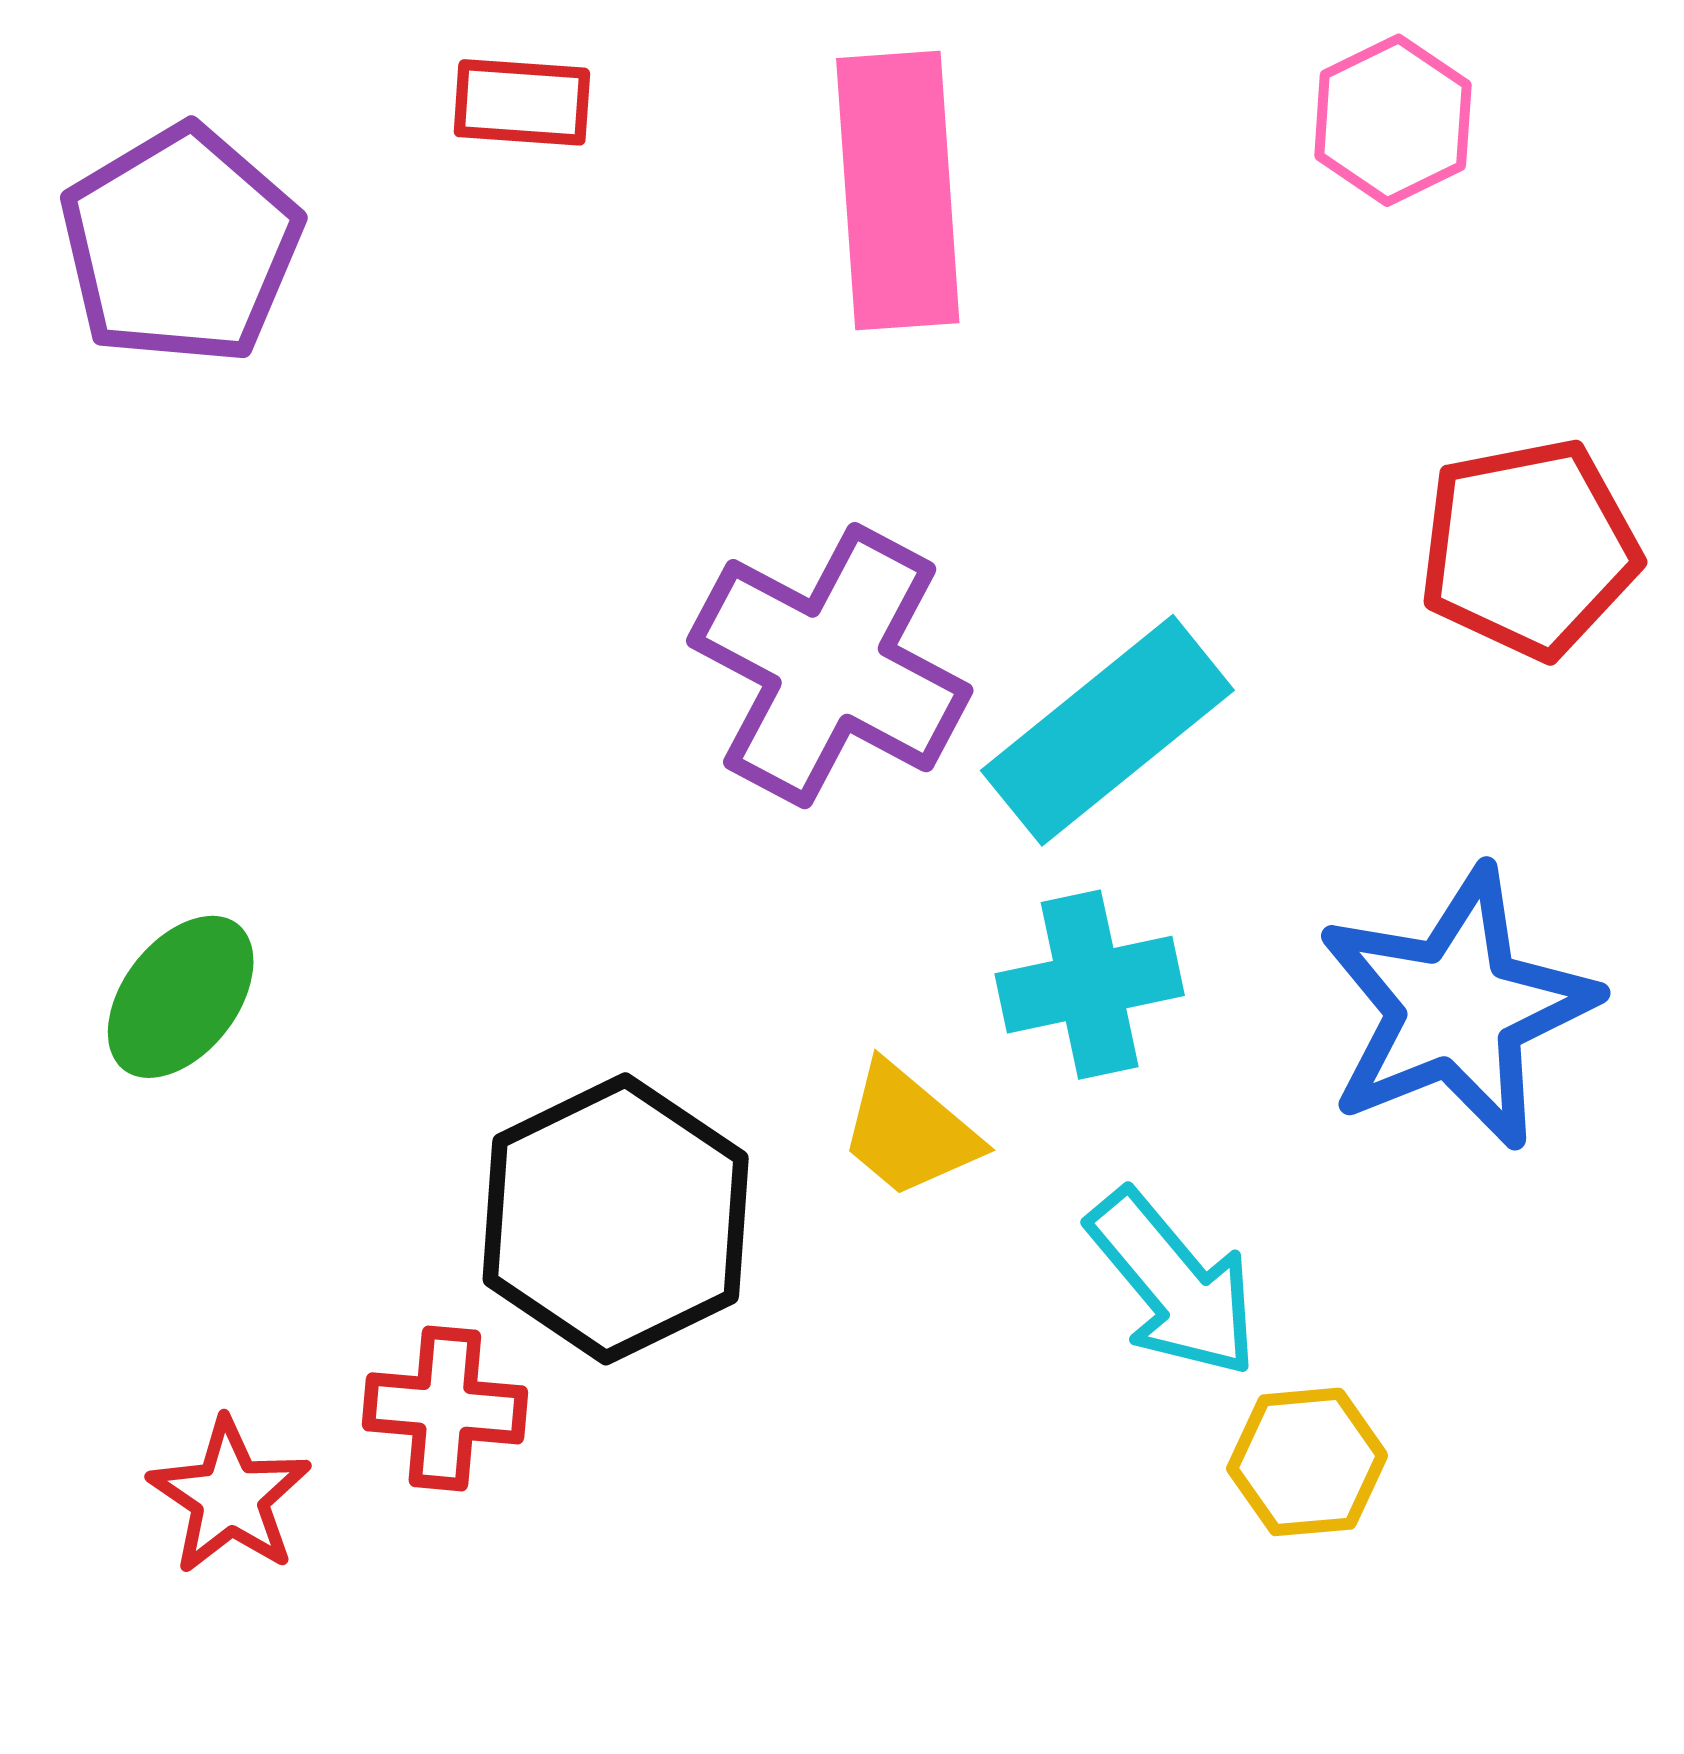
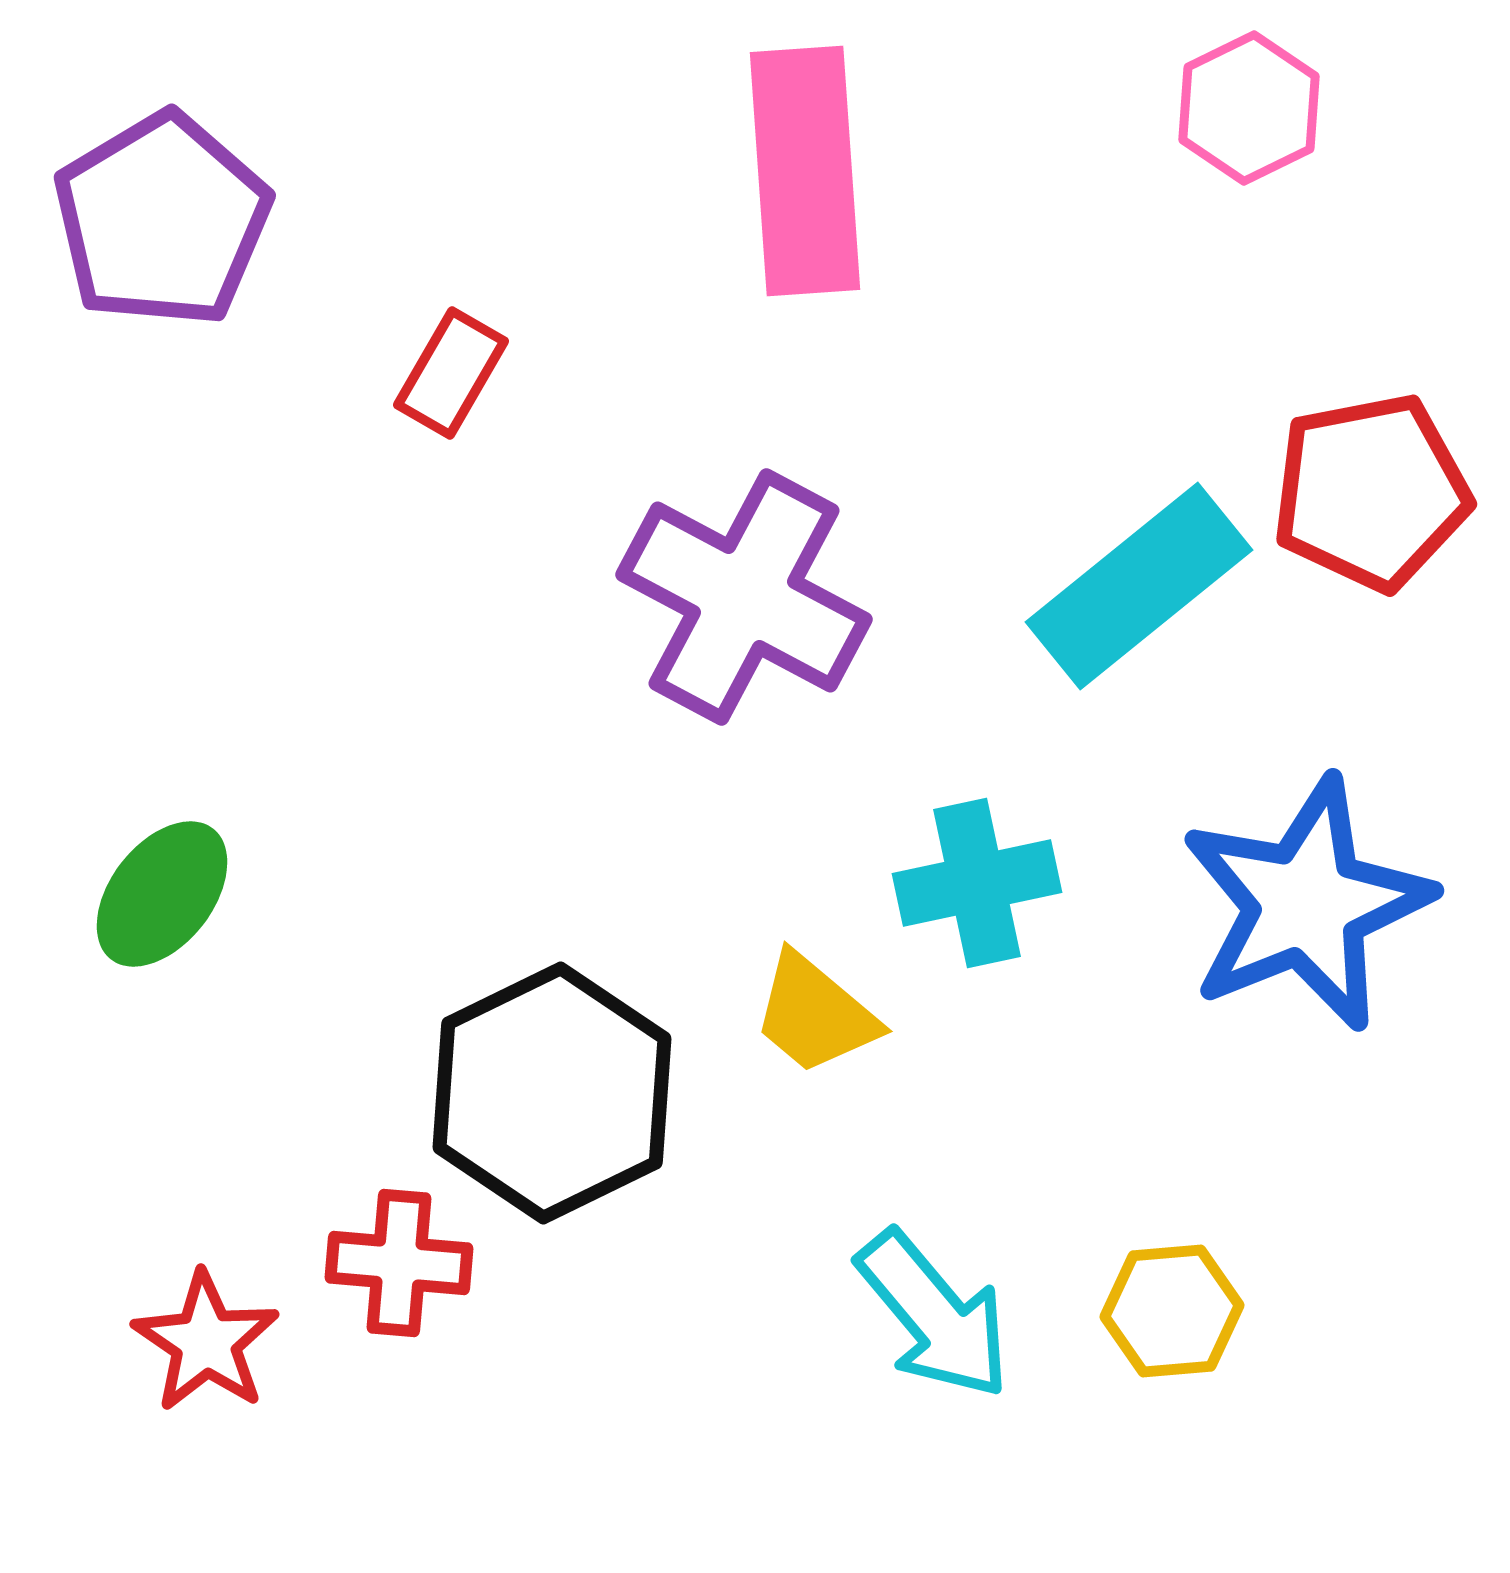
red rectangle: (522, 102) -> (451, 373), moved, turned -64
cyan rectangle: (1107, 730) -> (1139, 586), moved
cyan arrow: (1173, 1284) -> (934, 1315), moved

